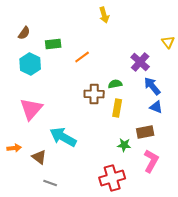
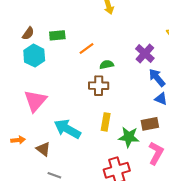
brown semicircle: (24, 33) -> (28, 33), moved
green semicircle: (115, 84) -> (107, 65), moved
yellow rectangle: (117, 108) -> (106, 122), moved
green star: (124, 145) -> (129, 137), size x1.5

